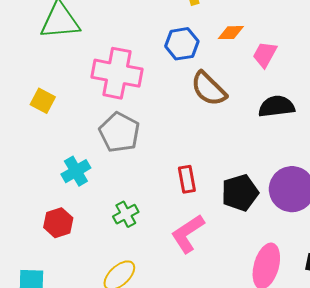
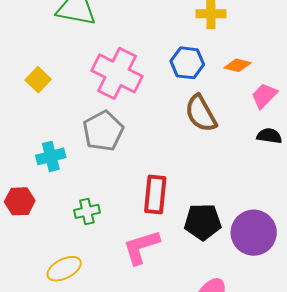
black semicircle: (276, 106) -> (269, 136), moved, size x0.7
red rectangle: (187, 179) -> (155, 194), size x1.4

